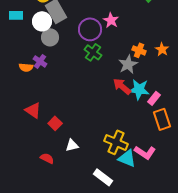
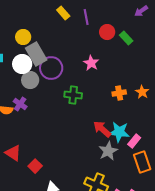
purple circle: (90, 29) -> (51, 68), moved
orange cross: (139, 50) -> (119, 93), turned -32
green cross: (93, 52) -> (73, 95), turned -30
gray star: (128, 64) -> (108, 151), moved

